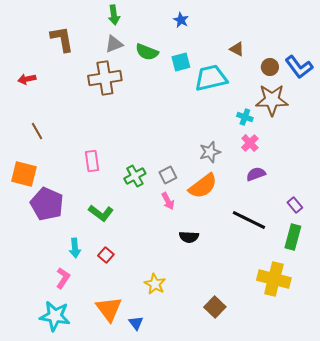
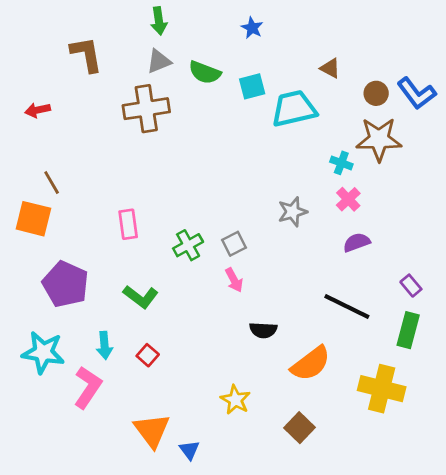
orange square: (24, 174) -> (33, 219), moved
orange semicircle: (203, 186) -> (311, 364), moved
pink L-shape: (63, 278) -> (88, 387), size x1.4
yellow star: (155, 284) -> (235, 400), moved
cyan star: (55, 316) -> (43, 352), moved

